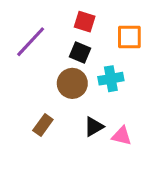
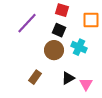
cyan cross: (111, 79) -> (79, 47), turned 35
pink triangle: (122, 136) -> (86, 84), turned 48

